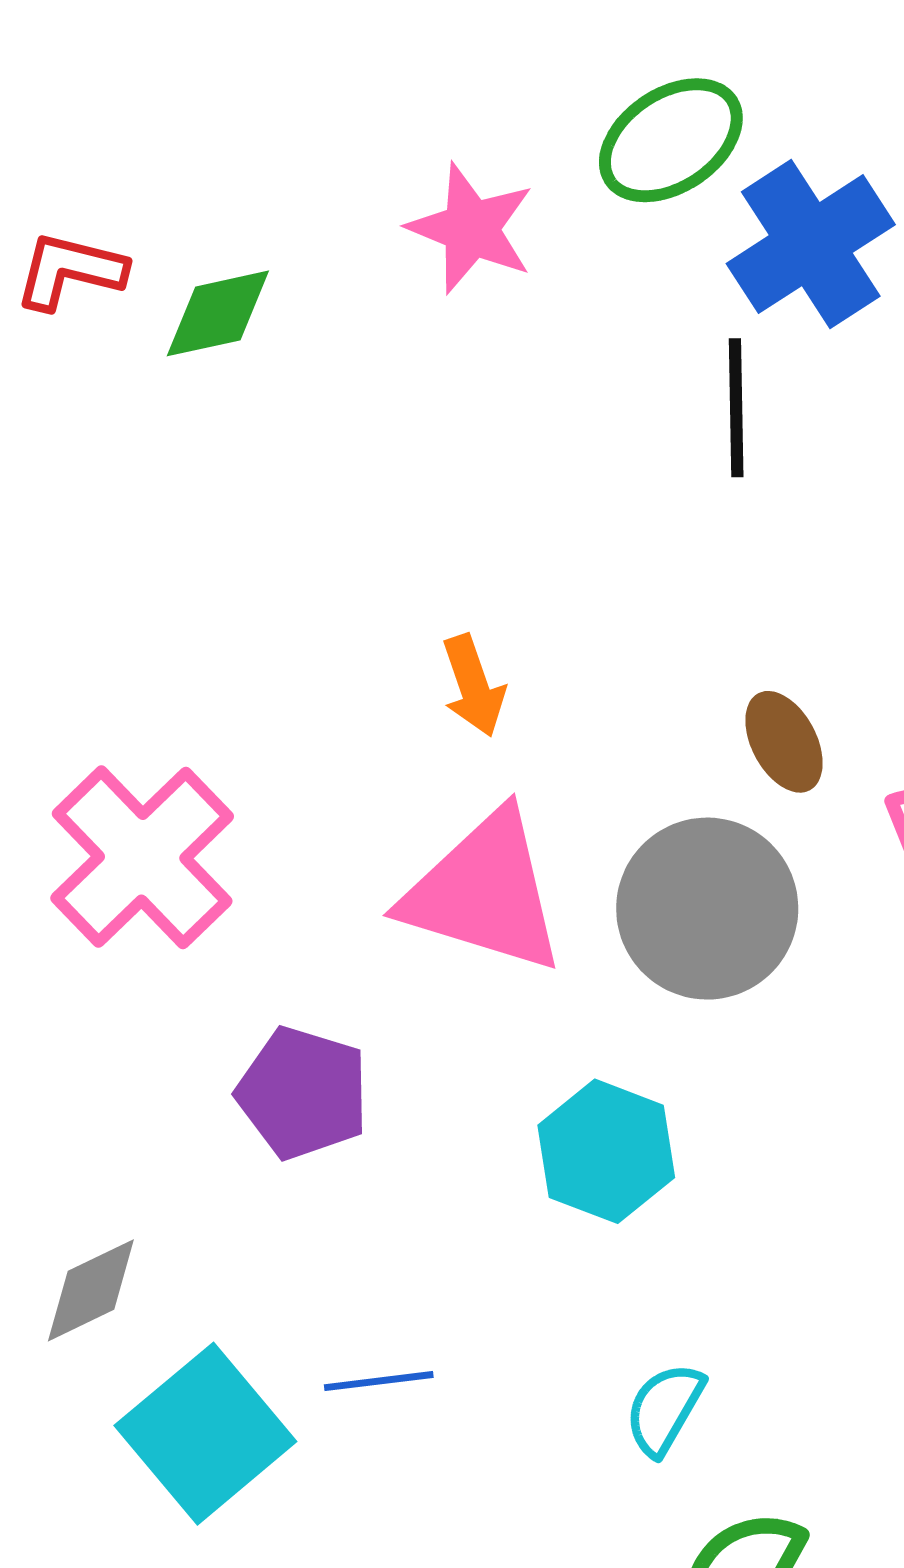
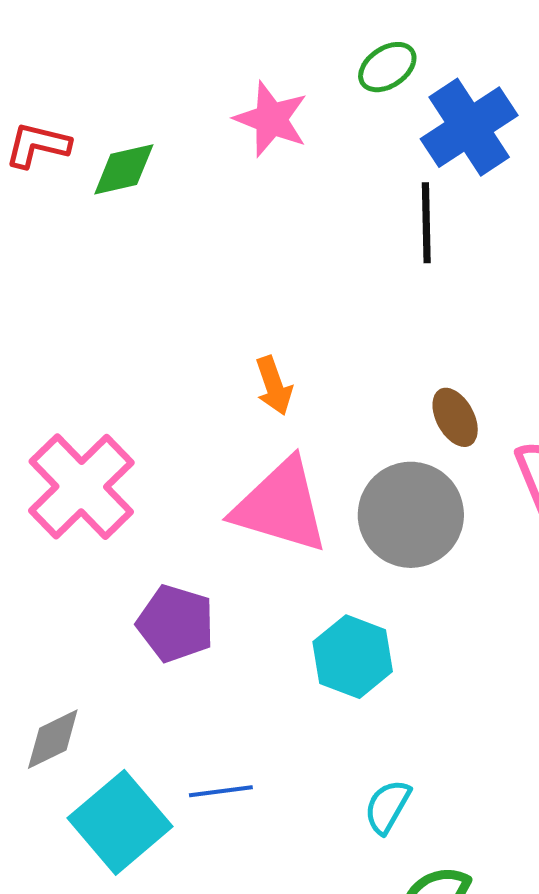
green ellipse: (671, 140) -> (387, 67), size x0.7

